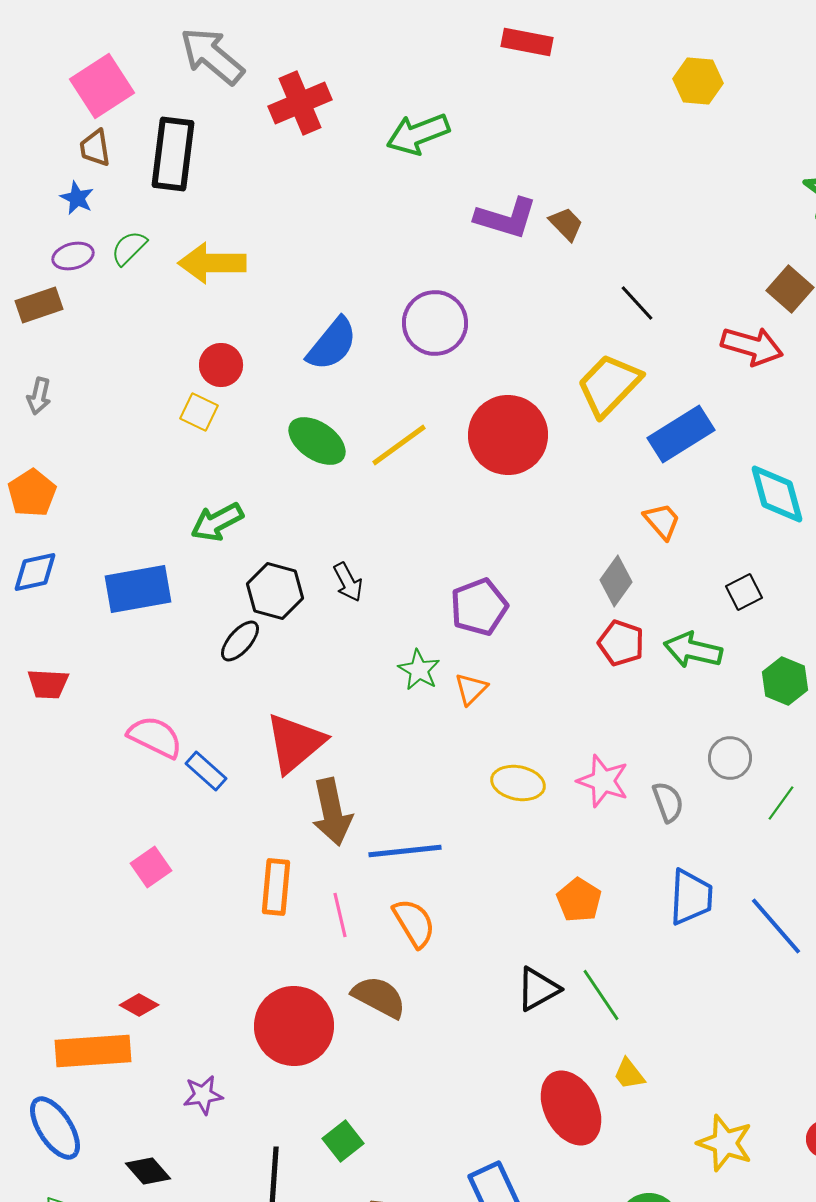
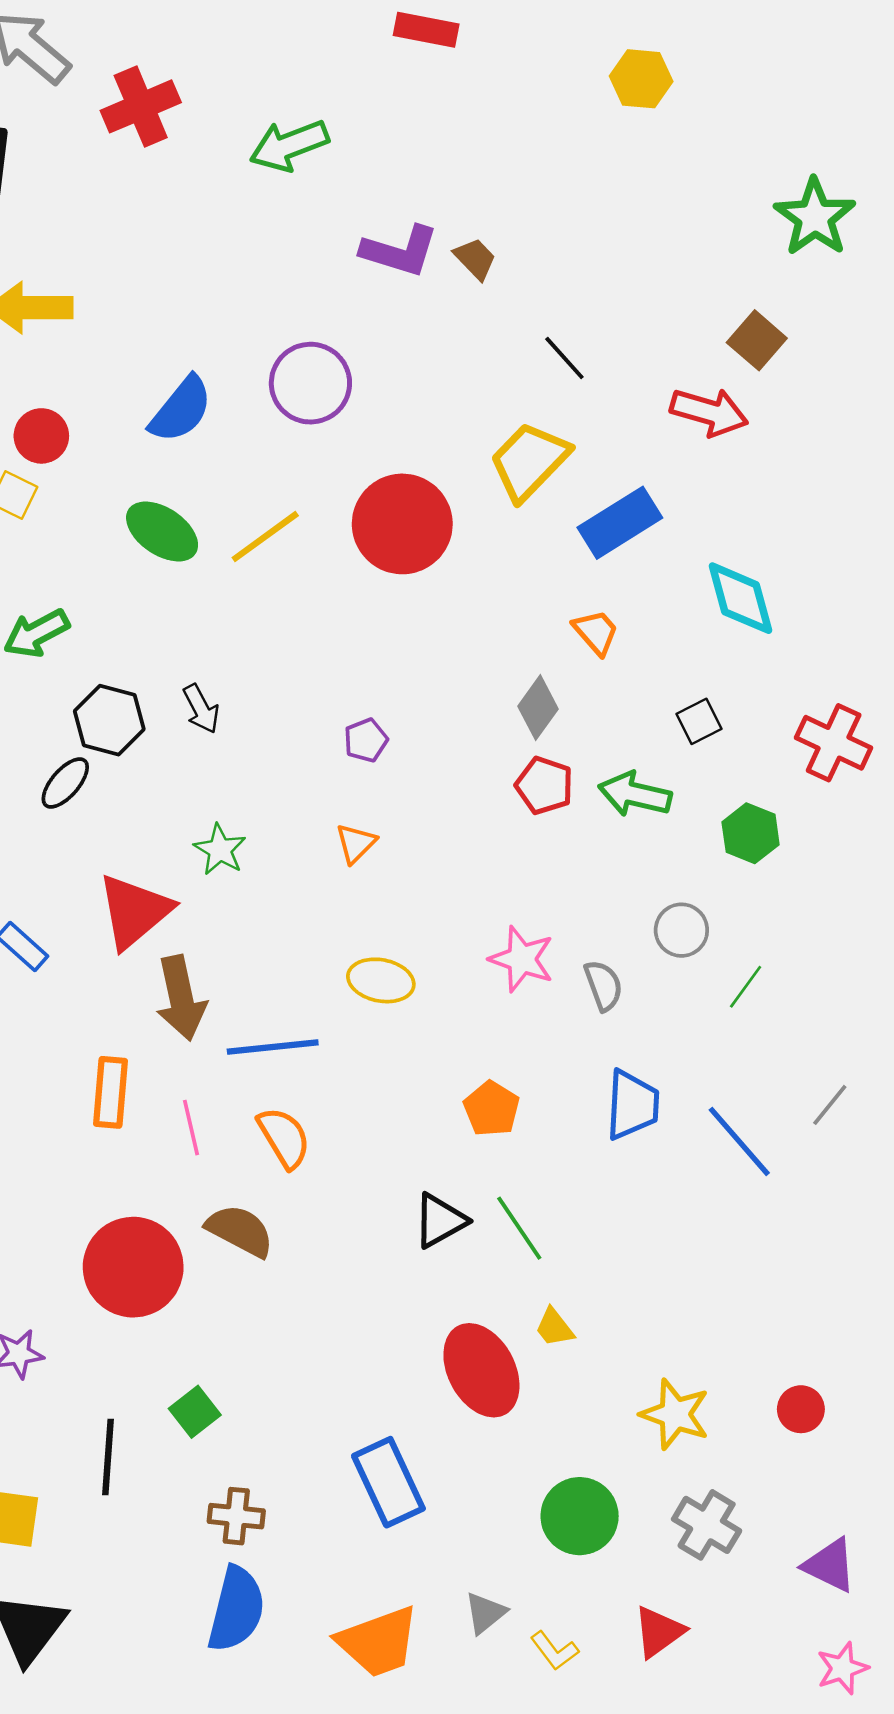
purple pentagon: (479, 607) -> (366, 740), size x0.6
green star: (419, 670) -> (220, 850), moved
yellow ellipse: (518, 783) -> (381, 980), moved

